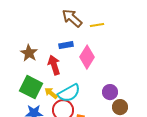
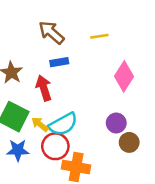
brown arrow: (72, 18) -> (51, 32), moved
pink diamond: (87, 57) -> (124, 76), moved

